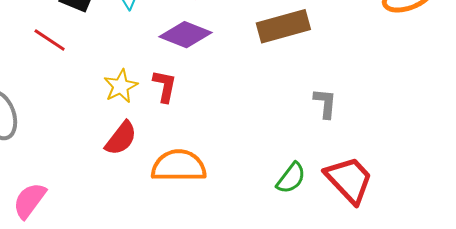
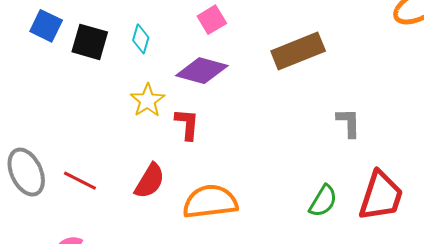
red line: (50, 40) -> (80, 181), moved
yellow star: (121, 86) -> (147, 100), moved
red trapezoid: (349, 180) -> (381, 196), turned 68

